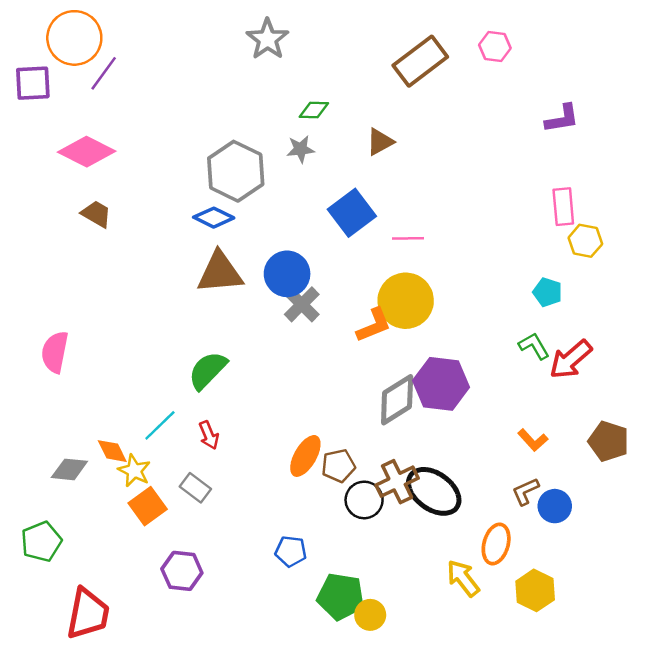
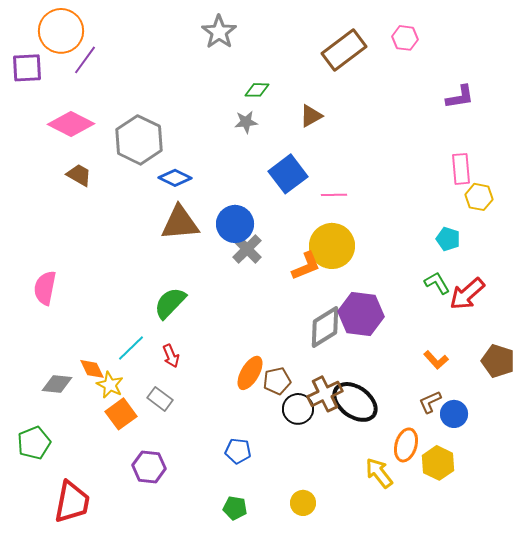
gray hexagon: (236, 171) -> (139, 140), moved
yellow hexagon: (535, 590) -> (438, 463), moved
green pentagon: (341, 597) -> (235, 508), moved, size x0.6

